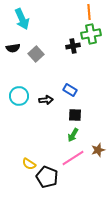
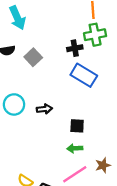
blue rectangle: (70, 90) -> (84, 75), moved, size x1.6
green arrow: (73, 135) -> (75, 148), turned 56

